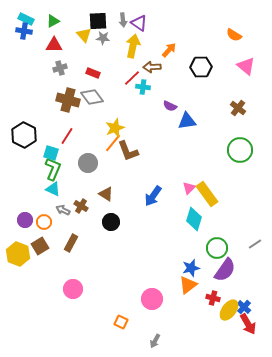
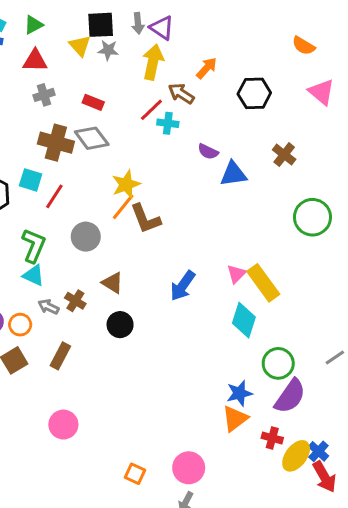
brown arrow: (152, 67) -> (181, 93), turned 36
brown cross: (238, 108) -> (284, 155), moved
cyan square: (51, 153) -> (31, 180), moved
pink circle: (152, 299) -> (189, 468), moved

